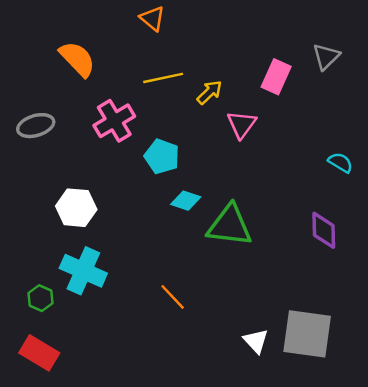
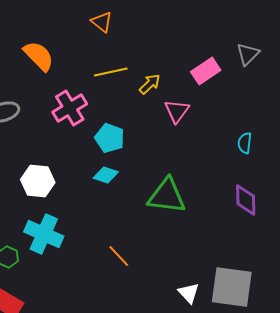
pink rectangle: (276, 77) -> (206, 71), turned 32
cyan semicircle: (340, 162) -> (245, 143), moved, turned -115
cyan diamond: (186, 201) -> (106, 175), moved

